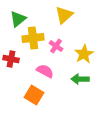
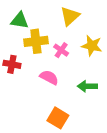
green triangle: (18, 19) -> (20, 21), turned 48
yellow star: (84, 54) -> (92, 46), moved, turned -30
orange square: (34, 95) -> (58, 118), moved

